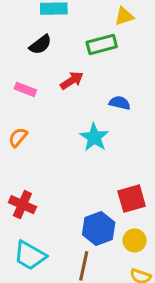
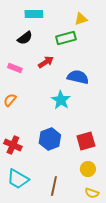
blue semicircle: (120, 103) -> (78, 77), size x1.5
blue hexagon: (99, 229) -> (50, 139), moved

